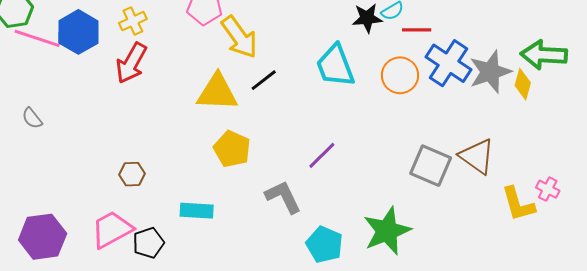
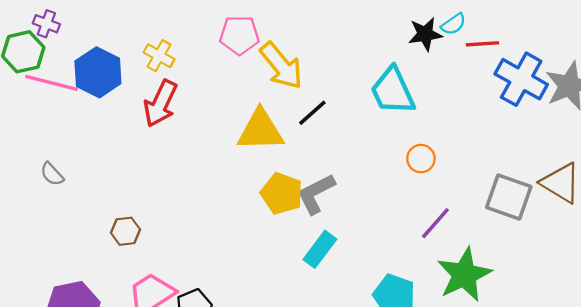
yellow cross: (133, 21) -> (159, 56), turned -32
orange circle: (400, 75) -> (421, 159), moved, size x0.7
purple line: (322, 155) -> (435, 223), moved
brown hexagon: (132, 174) -> (125, 231), moved
gray L-shape: (283, 197) -> (316, 194), moved, turned -87
cyan rectangle: (197, 211) -> (320, 249), moved, turned -52

